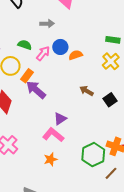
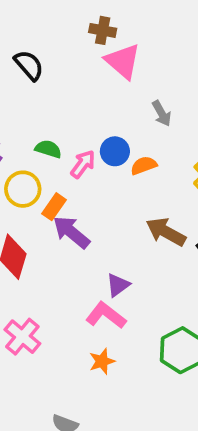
gray arrow: (47, 24) -> (162, 113), moved, turned 64
brown arrow: (87, 91) -> (166, 232), size x1.5

